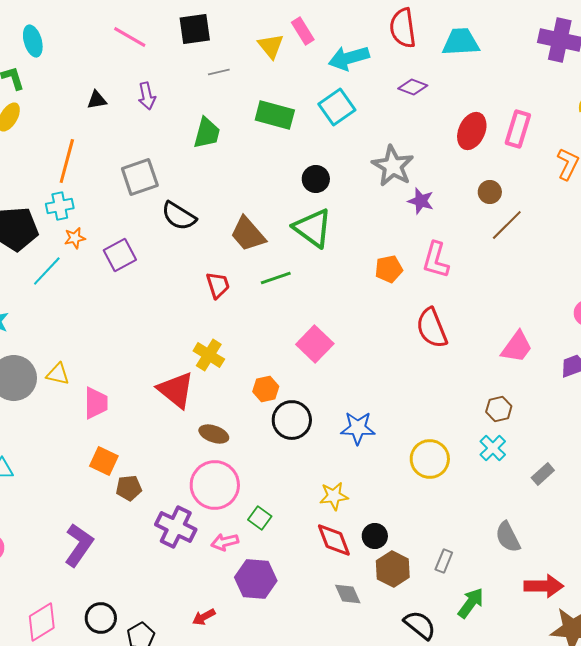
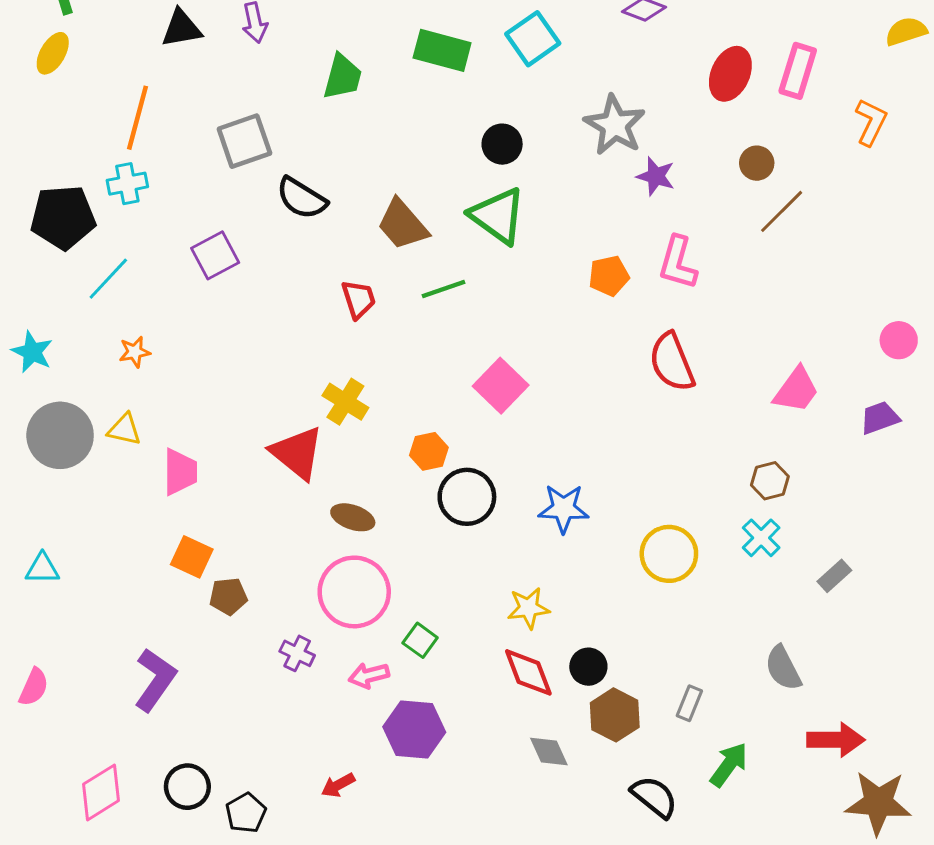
black triangle: (97, 100) -> (182, 28), size x1.4
orange star: (75, 238) -> (135, 352), moved
purple cross: (176, 527) -> (297, 653), size x0.6

